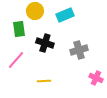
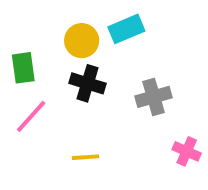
yellow circle: (35, 11) -> (82, 41), moved
green rectangle: (19, 29) -> (23, 68), moved

